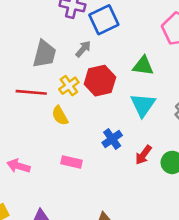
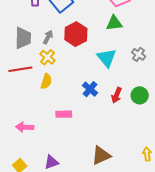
gray arrow: (83, 49) -> (48, 37), moved
green triangle: (143, 66) -> (114, 23), moved
red hexagon: (100, 81) -> (76, 34), moved
yellow semicircle: (60, 116) -> (46, 81), turned -119

